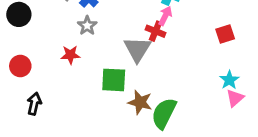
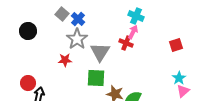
gray star: (87, 26) -> (77, 39), size x1.5
gray triangle: (137, 49) -> (100, 52), moved
red circle: (20, 66) -> (28, 83), moved

